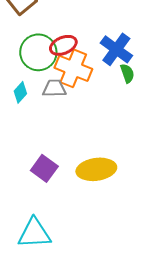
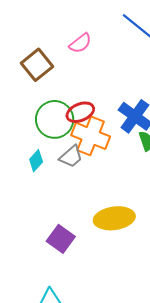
gray trapezoid: (54, 88) -> (71, 157), turned 140
yellow ellipse: (96, 169) -> (114, 218), moved

